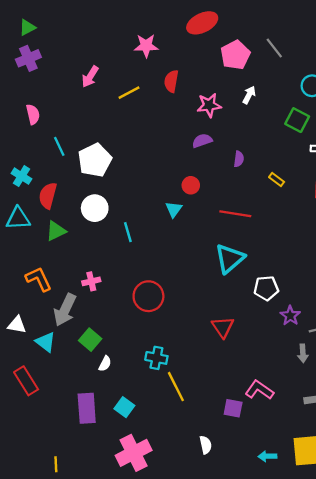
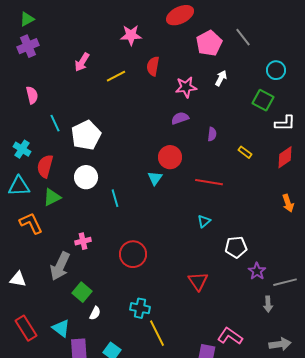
red circle: (191, 185) -> (170, 157), size x1.5
cyan triangle: (230, 258) -> (204, 221), size x0.5
orange L-shape: (39, 279) -> (31, 223), moved
cyan triangle: (46, 342) -> (61, 328), moved

